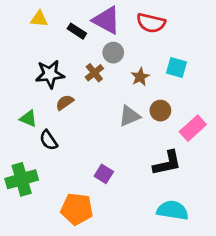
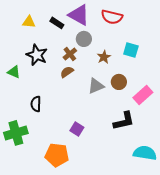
yellow triangle: (39, 19) -> (29, 22), moved
black star: (50, 74) -> (37, 55), turned 30
brown semicircle: (65, 102) -> (67, 72), moved
green triangle: (28, 119) -> (14, 72), moved
black semicircle: (49, 140) -> (36, 104), turned 35
cyan semicircle: (173, 210) -> (145, 153), moved

